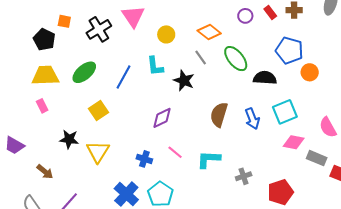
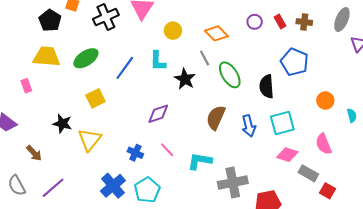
green ellipse: (236, 59) -> (230, 75), moved
orange circle: (310, 72) -> (325, 100), moved
black semicircle: (265, 78) -> (267, 86), turned -105
pink rectangle: (42, 106) -> (26, 86), moved
gray cross: (244, 176) -> (233, 183), size x1.8

